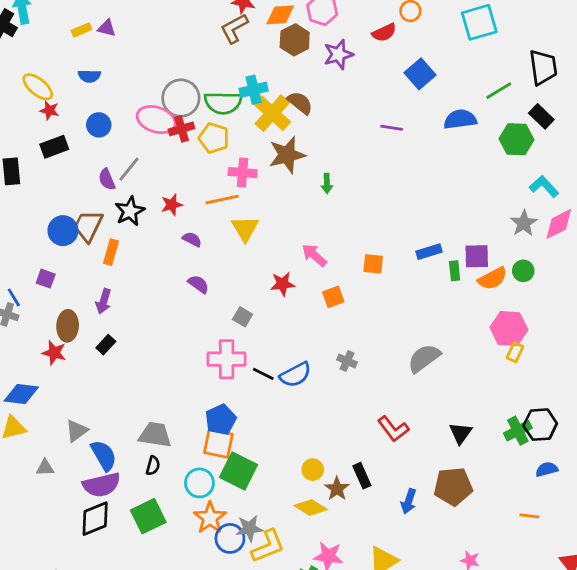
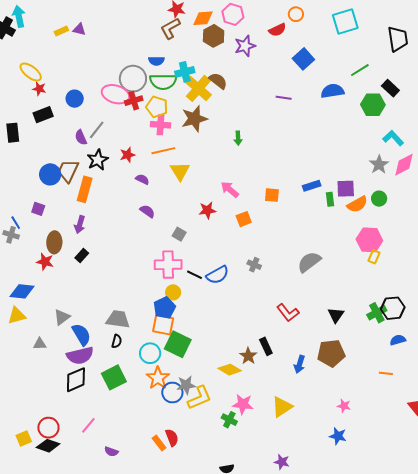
black trapezoid: (543, 67) -> (398, 39), moved
blue semicircle: (89, 76) -> (156, 61), moved
brown star: (287, 155) -> (194, 119), moved
pink cross: (243, 173) -> (161, 125), moved
orange rectangle: (111, 252) -> (85, 189), size x1.4
yellow circle: (313, 470) -> (173, 292), moved

